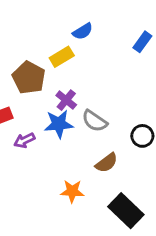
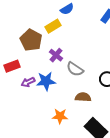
blue star: (59, 124) -> (46, 81), moved
brown semicircle: (107, 163) -> (83, 97), turned -140

